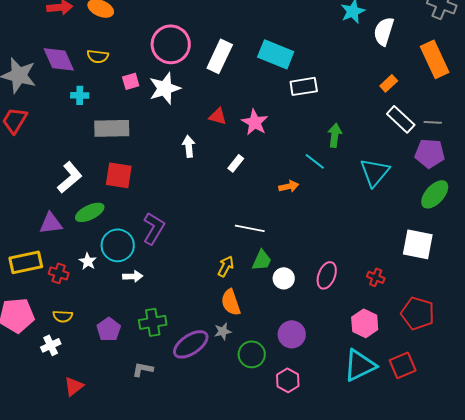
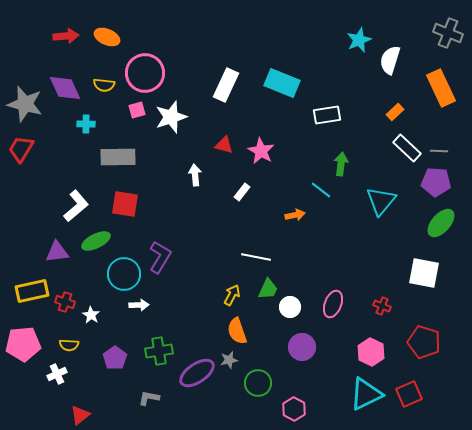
pink circle: (171, 44) -> (145, 73), moved
white rectangle: (304, 86) -> (327, 115), moved
white star: (88, 261) -> (91, 315), moved
purple circle: (292, 334) -> (302, 347), moved

